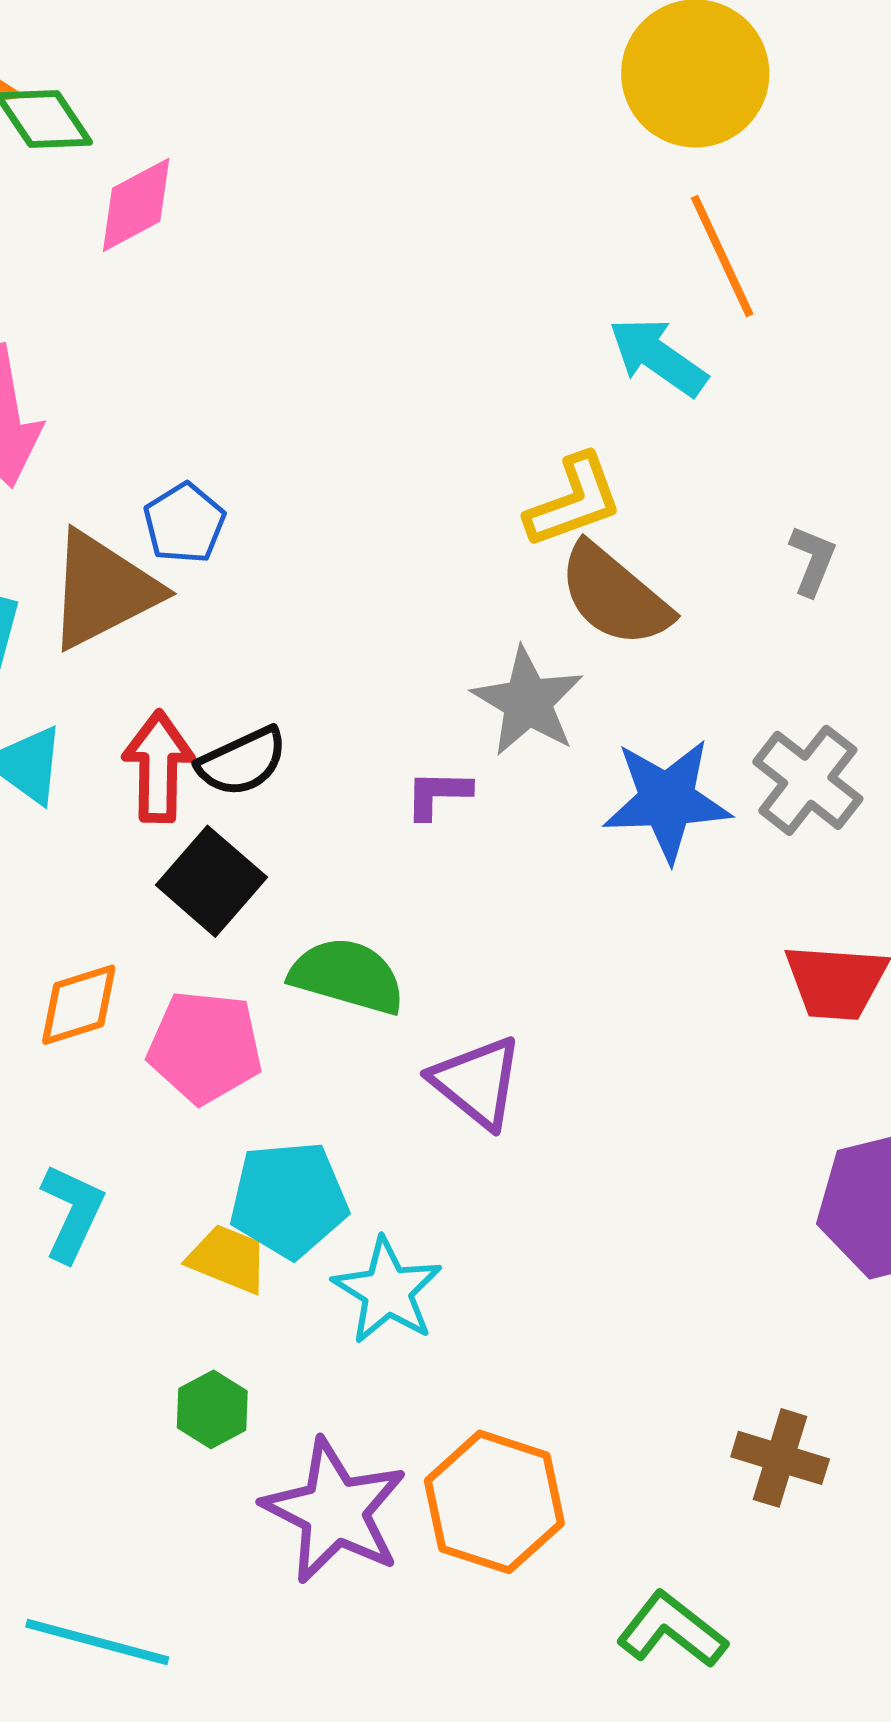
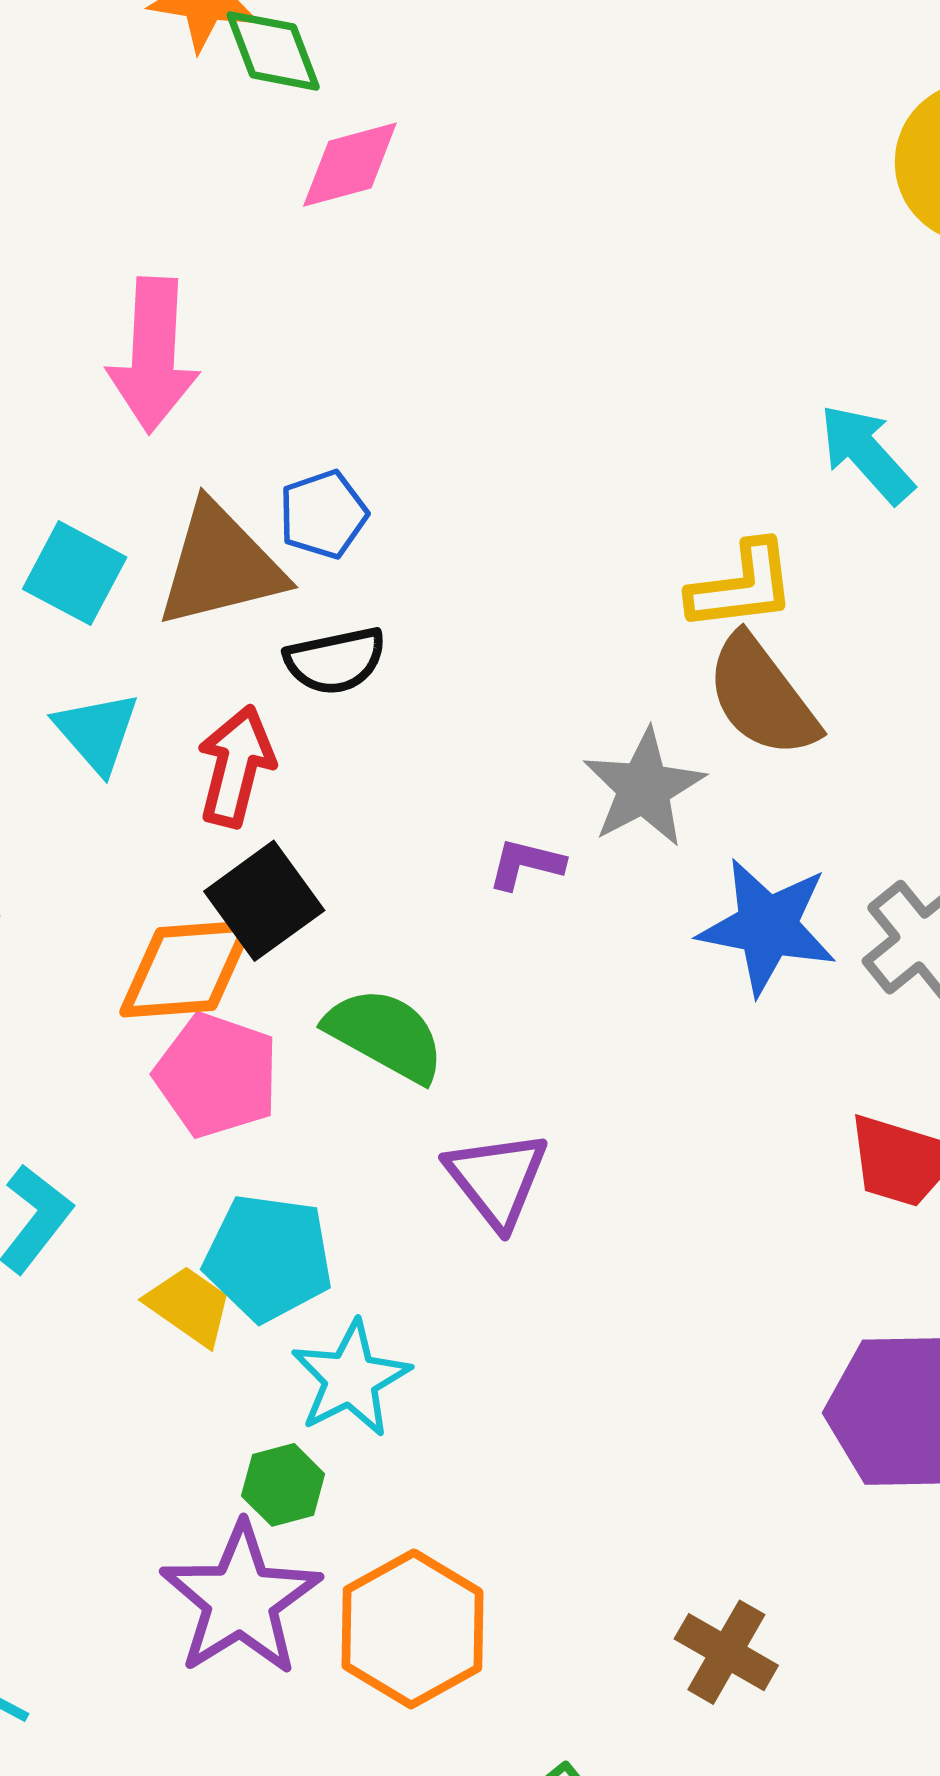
black semicircle: (242, 762) -> (335, 661), moved
orange diamond: (79, 1005) -> (186, 969), moved, size x1.4
green hexagon: (212, 1409) -> (283, 1485), moved

